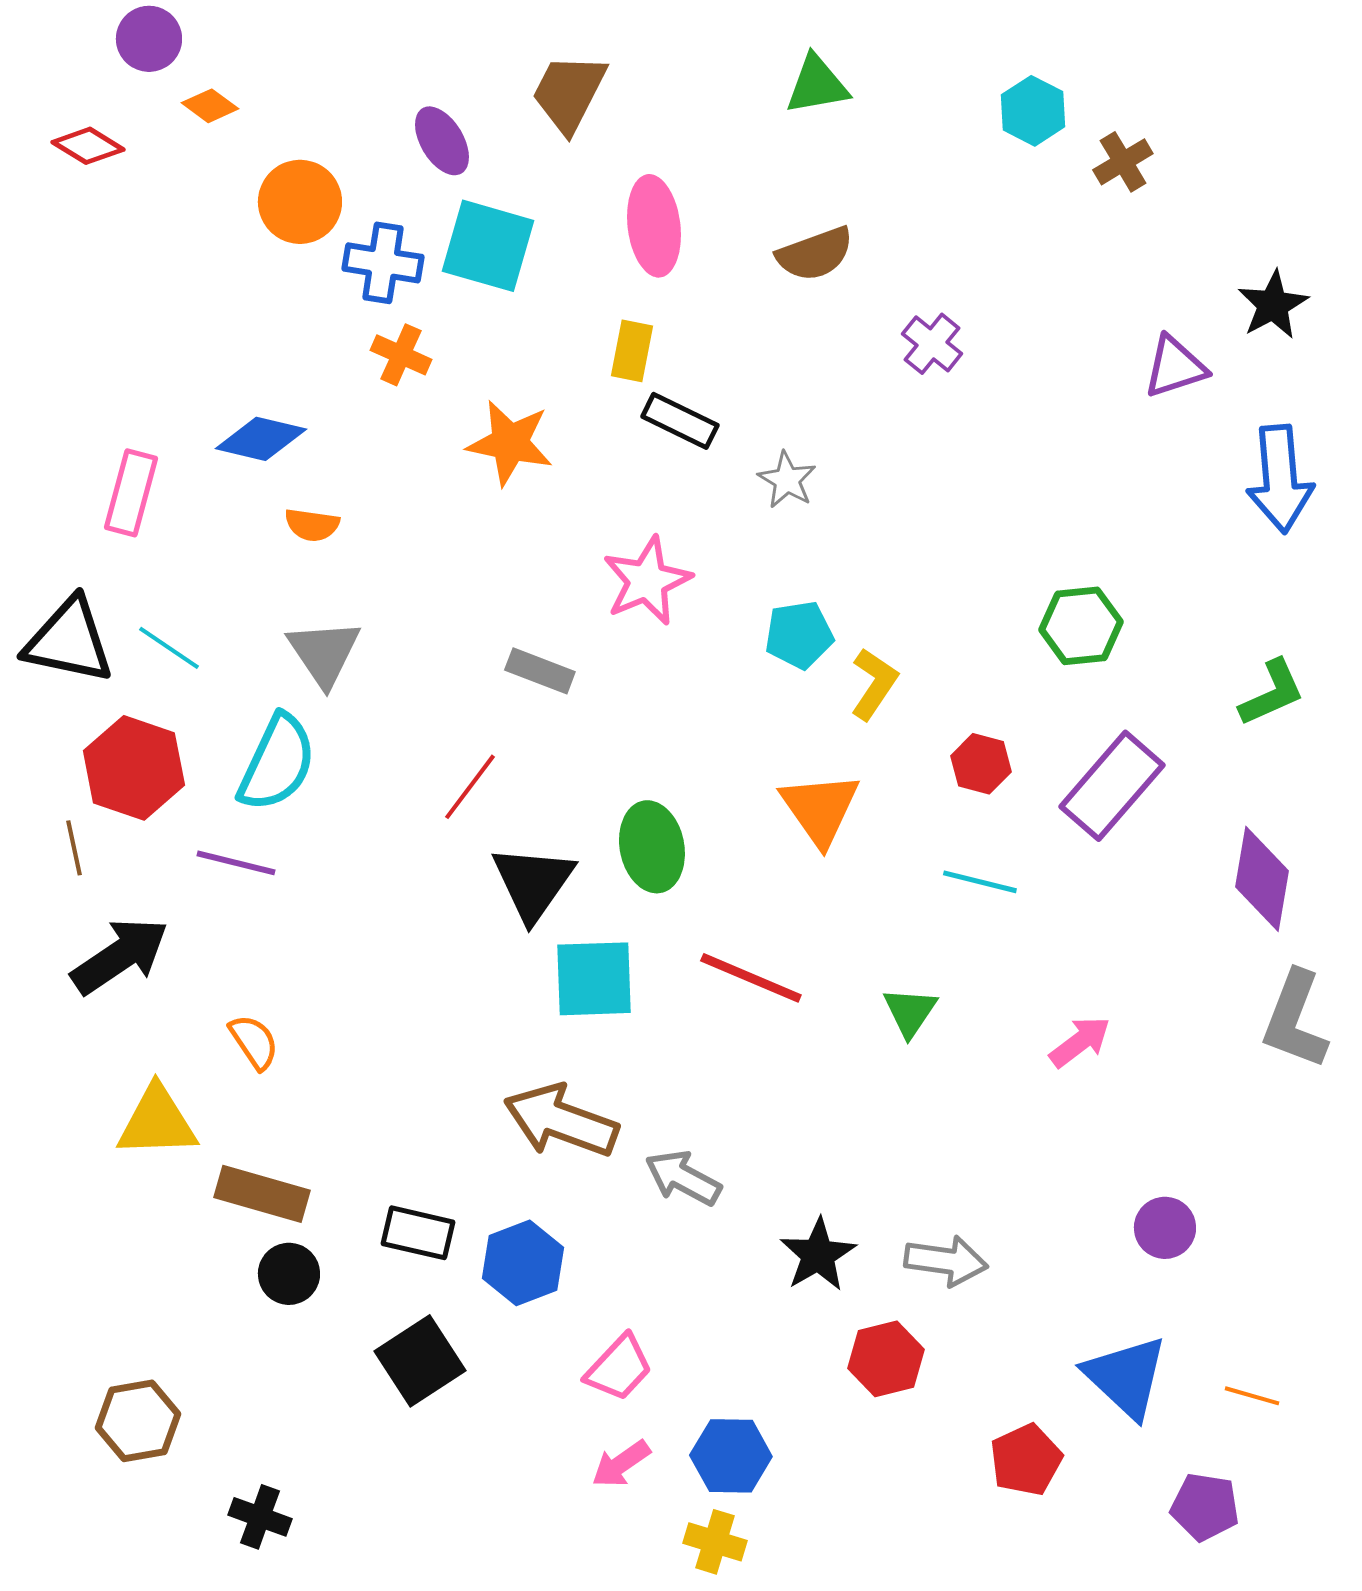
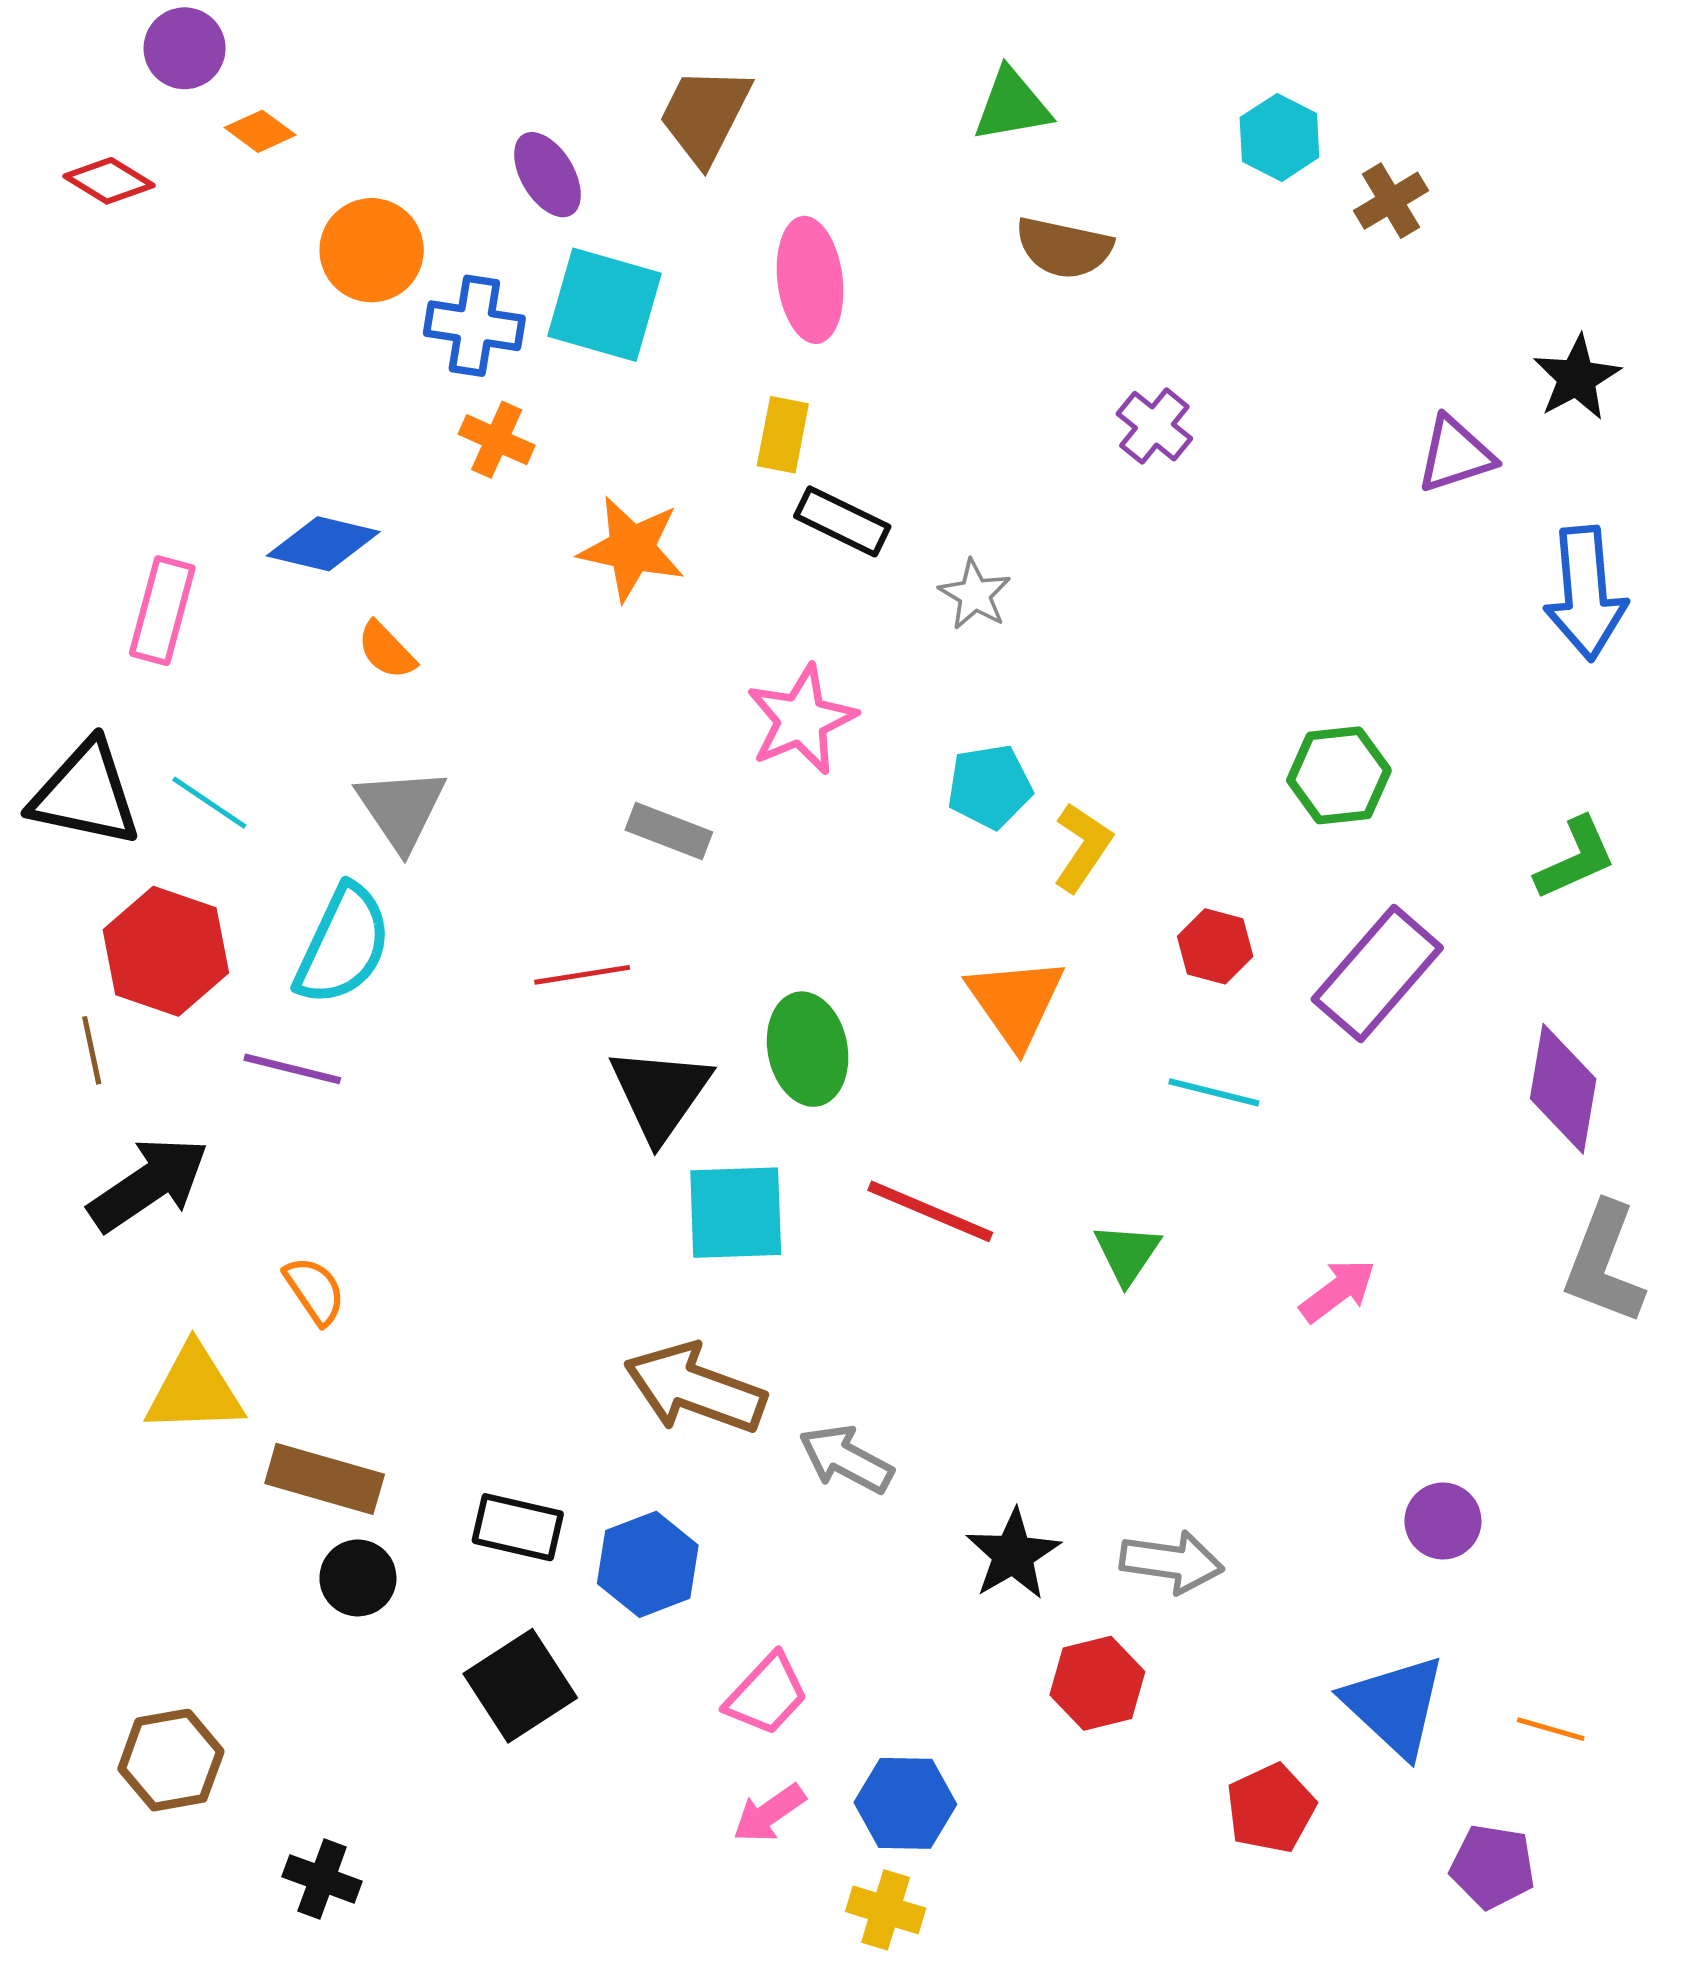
brown semicircle: (815, 254) -> (1064, 248), moved, turned 32
orange semicircle: (312, 525) -> (386, 650), turned 38
red line: (470, 787) -> (582, 975), turned 44

